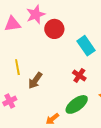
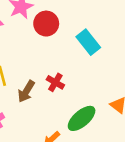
red cross: (79, 76) -> (55, 82), moved

